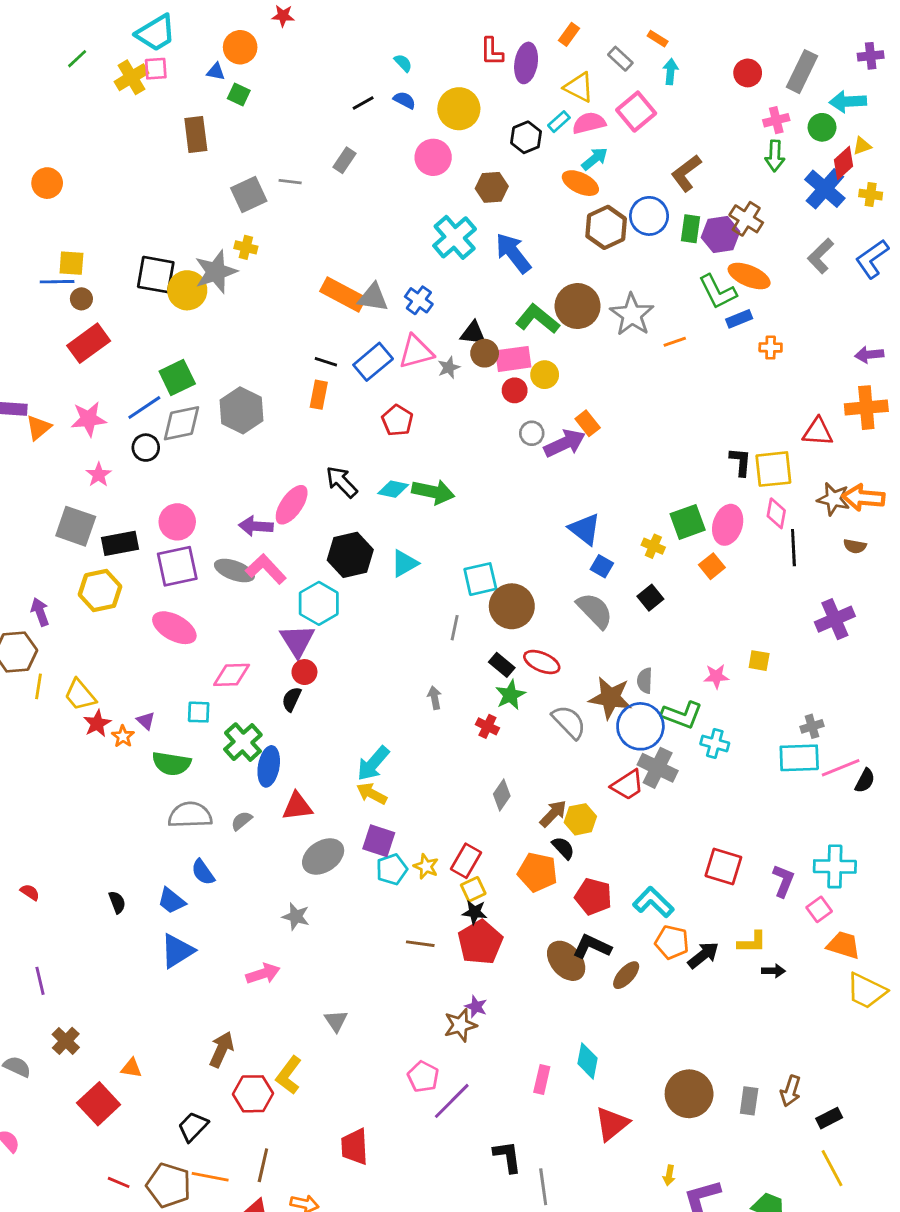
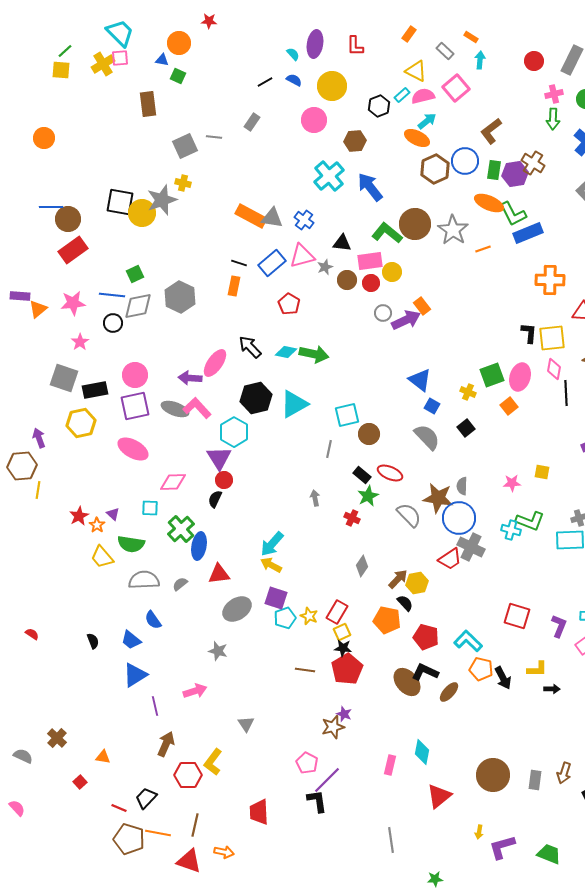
cyan trapezoid: (156, 33) -> (120, 33), turned -104
purple ellipse: (526, 63) -> (315, 44), moved
yellow square: (71, 263) -> (61, 70), moved
orange ellipse: (749, 276) -> (489, 203), moved
brown circle: (81, 299) -> (68, 219), size x1.6
blue rectangle: (739, 319) -> (528, 233), size x1.6
orange cross: (771, 347) -> (550, 280), moved, size x1.8
brown circle: (485, 353) -> (347, 280), moved
green square: (177, 378) -> (135, 274), size x0.7
blue line: (144, 408) -> (112, 295), turned 40
cyan triangle: (405, 563) -> (294, 404), size x1.4
brown circle: (512, 606) -> (369, 434), size x0.7
yellow trapezoid: (80, 695) -> (102, 557), moved
green L-shape: (682, 715) -> (530, 521), moved
black arrow: (703, 955) -> (503, 678), turned 100
purple line: (40, 981) -> (155, 706), moved
red square: (99, 1104) -> (80, 782), size x0.5
black L-shape: (507, 1157) -> (317, 801), moved
red line: (119, 1182) -> (119, 808), moved

